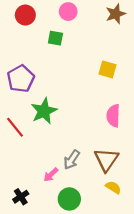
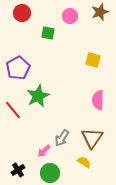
pink circle: (68, 12) -> (70, 16), moved
yellow semicircle: (113, 187) -> (84, 162), moved
green circle: (69, 199) -> (50, 173), moved

